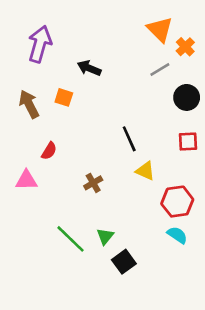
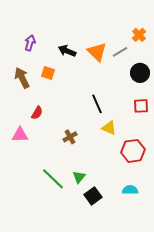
orange triangle: (160, 29) -> (97, 52), moved
purple arrow: (40, 44) -> (30, 43), moved, size x0.6
cyan semicircle: (177, 235) -> (130, 190), moved, turned -35

